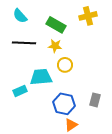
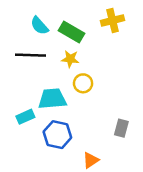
cyan semicircle: (20, 16) -> (39, 26), moved
blue hexagon: (64, 104) -> (57, 135), moved

